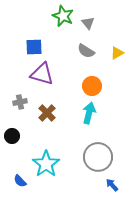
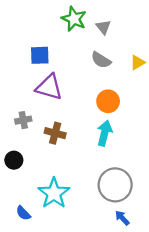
brown cross: (47, 113) -> (55, 133), turned -30
blue arrow: (112, 185) -> (122, 218), moved

